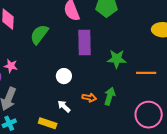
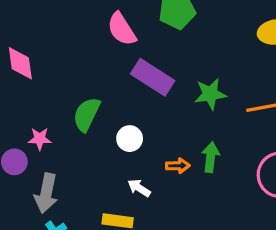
green semicircle: (39, 34) -> (87, 114), moved
purple rectangle: (85, 42) -> (153, 77), turned -45

